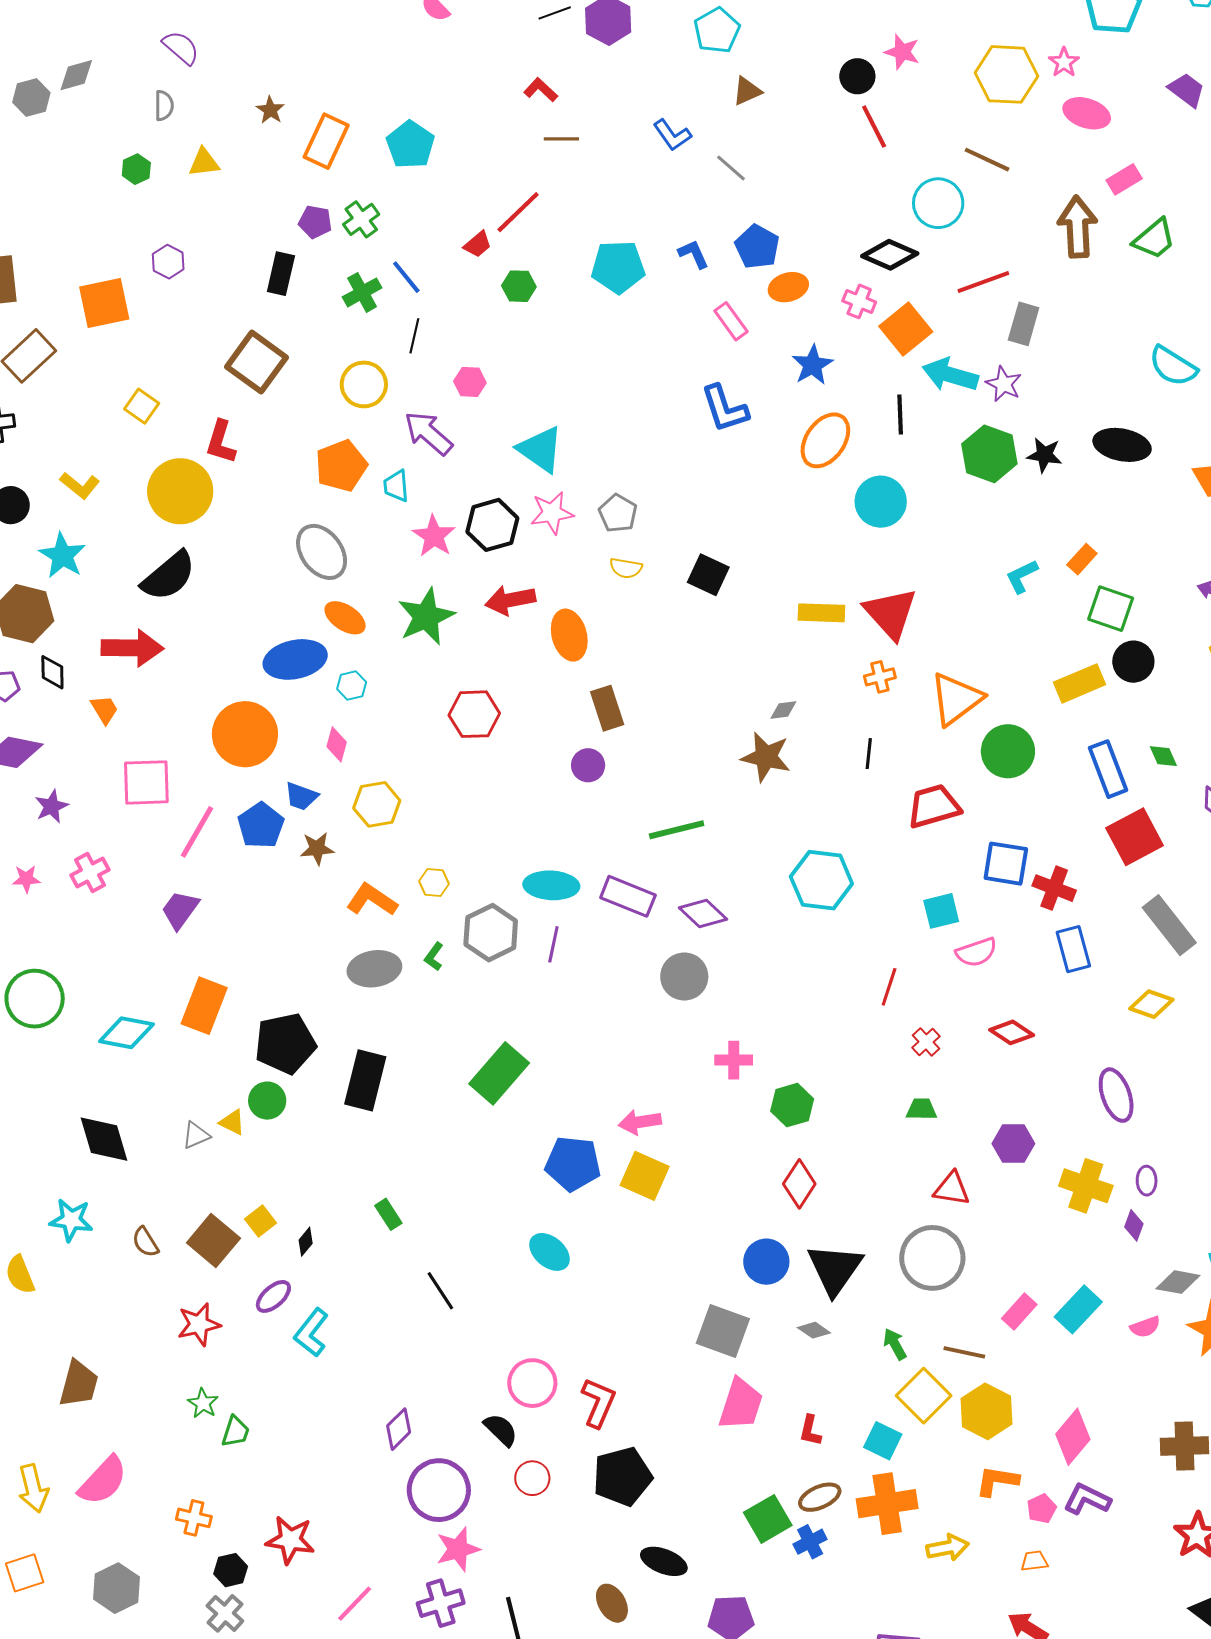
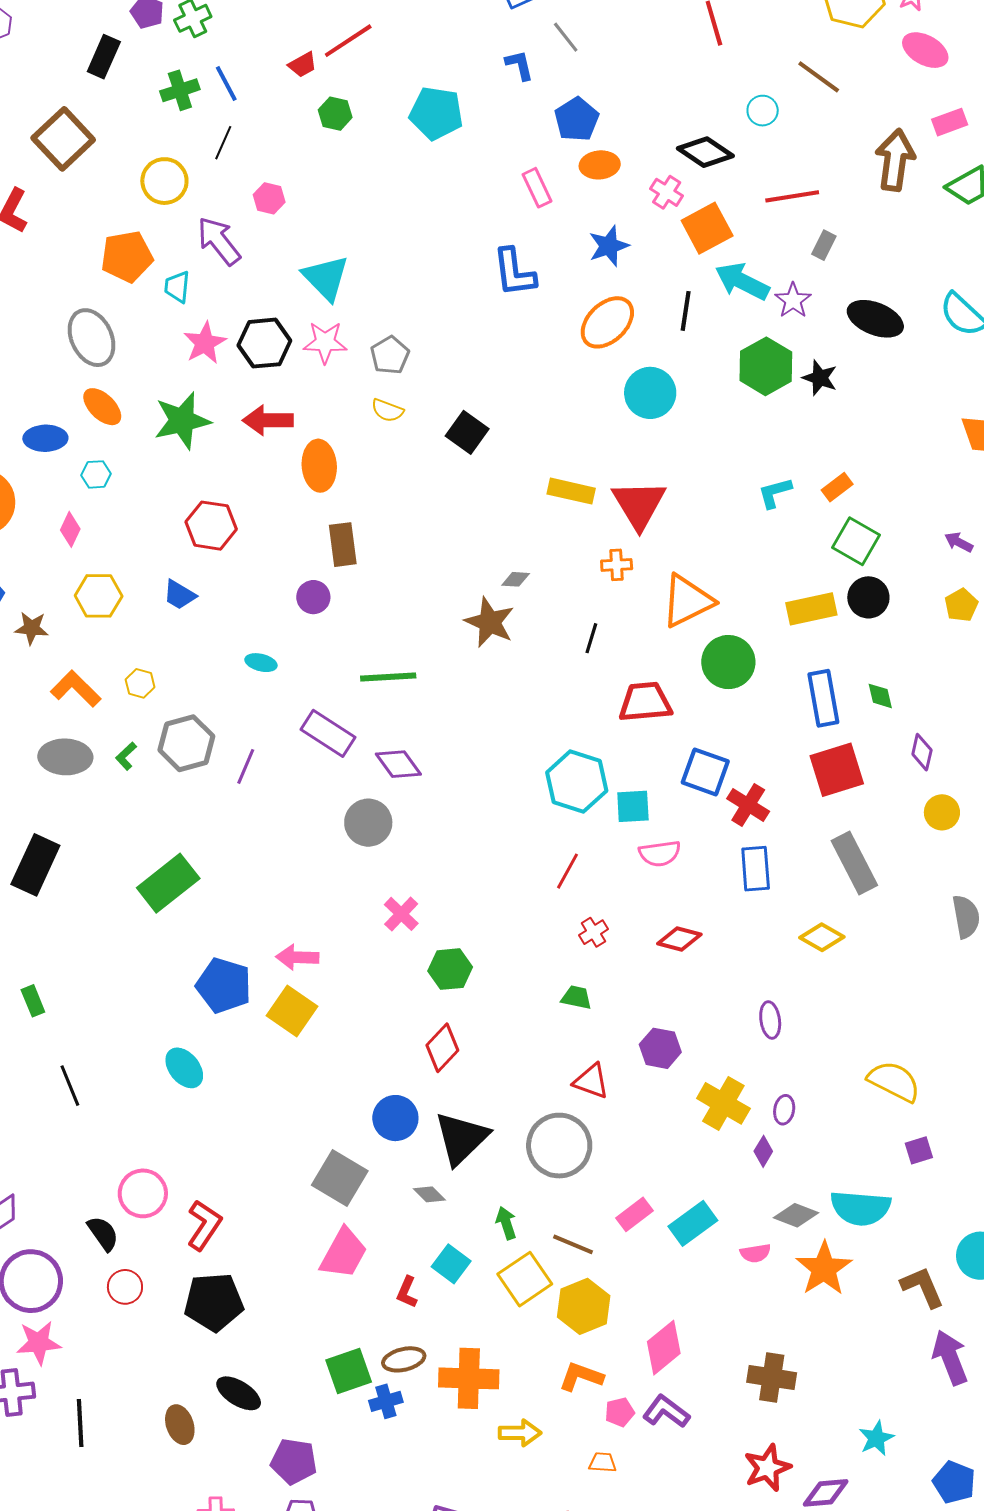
cyan circle: (938, 203) -> (763, 111), size x0.6
blue L-shape: (693, 254) -> (519, 65), moved
gray rectangle: (1024, 324) -> (824, 245), size x0.7
black ellipse: (1122, 445) -> (875, 319), moved
blue ellipse: (295, 659) -> (45, 438), size x0.7
blue trapezoid: (301, 796) -> (179, 595), moved
cyan hexagon: (821, 880) -> (577, 782), moved
cyan ellipse: (551, 885) -> (261, 663), moved, size x0.6
red diamond: (1012, 1032) -> (679, 939), turned -30
pink cross: (734, 1060) -> (401, 914), turned 33
purple ellipse: (1116, 1095) -> (770, 1020), size x0.7
cyan square: (883, 1441) -> (451, 1264), moved

